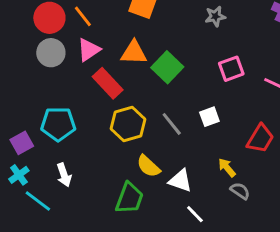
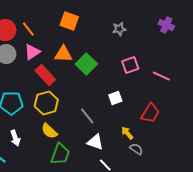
yellow hexagon: (128, 124) -> (46, 103), moved
gray line: (172, 124) -> (87, 116), moved
yellow semicircle: (148, 166) -> (49, 131), moved

